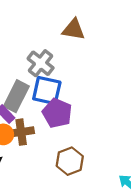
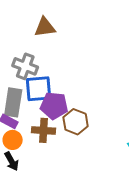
brown cross: (21, 132) -> (43, 130), moved, turned 30
brown hexagon: (70, 161) -> (76, 122), moved

